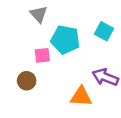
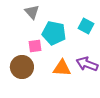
brown circle: (27, 81) -> (22, 67), size x1.5
orange triangle: (81, 96) -> (62, 68), moved

